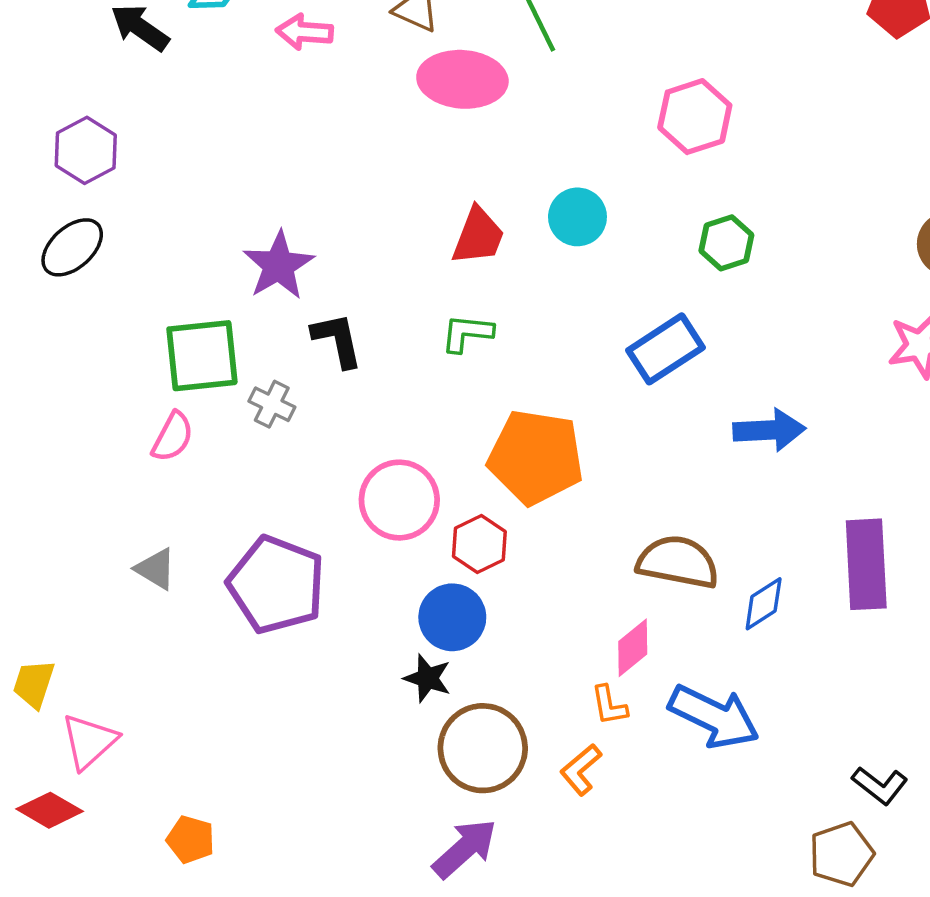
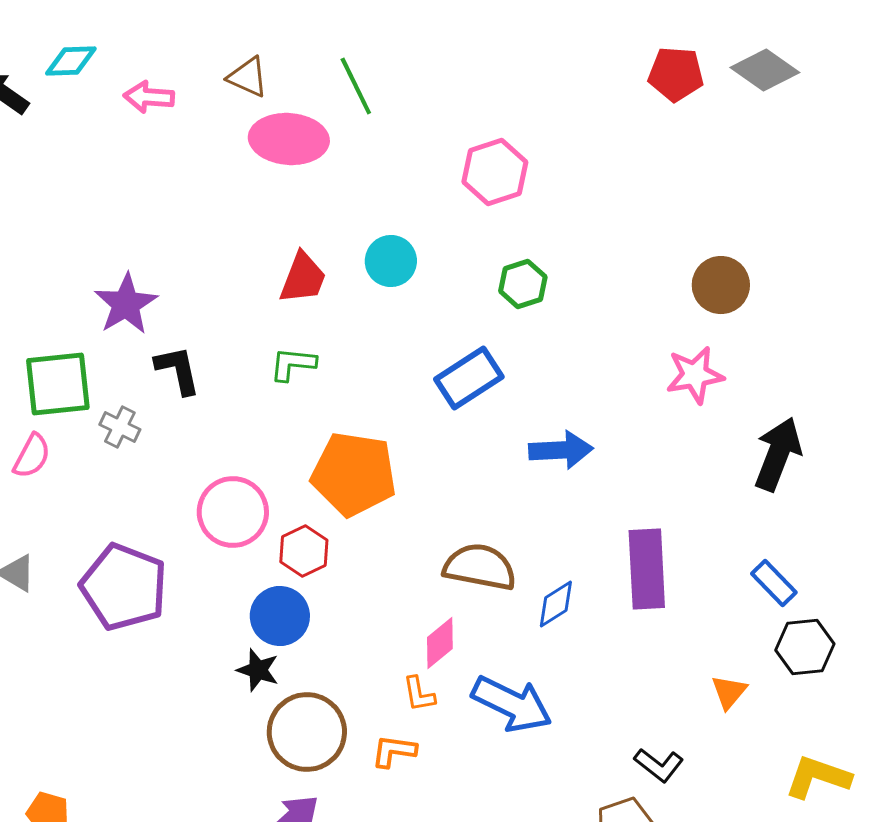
orange L-shape: (581, 770) -> (394, 751), turned 48

